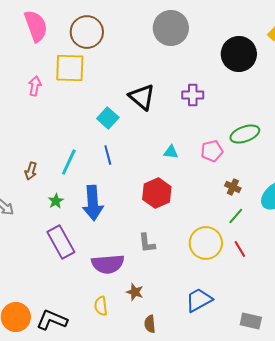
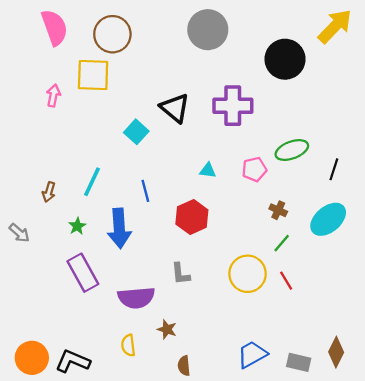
purple cross: (193, 95) -> (233, 106), size x1.6
blue line: (108, 155) -> (145, 191), moved
blue trapezoid: (199, 300) -> (252, 354), moved

